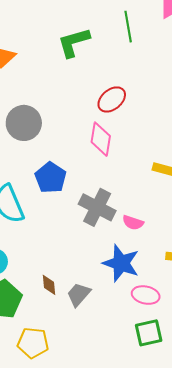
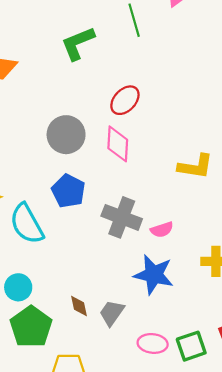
gray circle: (24, 123) -> (66, 135), moved
pink semicircle: (133, 223) -> (162, 230), turned -30
pink ellipse: (146, 295) -> (153, 343), moved

